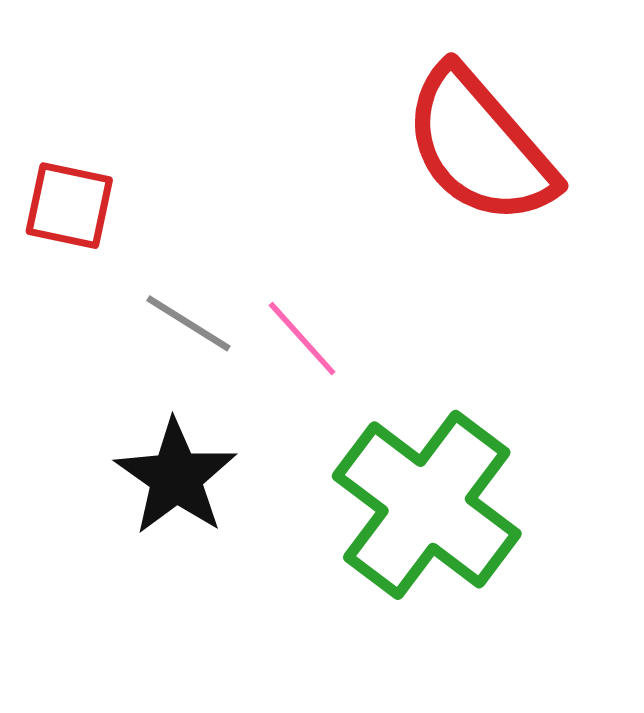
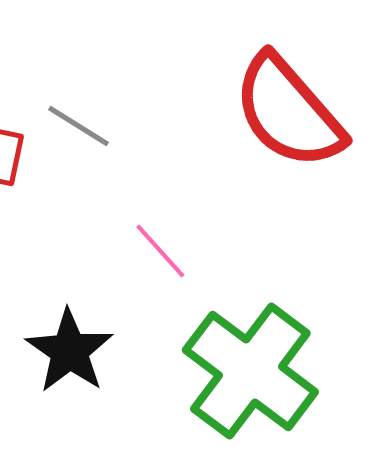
gray line: (188, 323) -> (78, 126), moved

